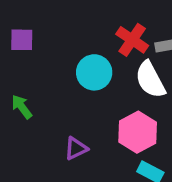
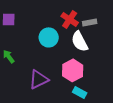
purple triangle: (76, 148) -> (39, 79), size x1.5

